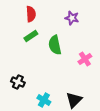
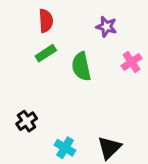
pink cross: (85, 59) -> (131, 62), moved
black cross: (18, 82) -> (27, 121), turned 32

